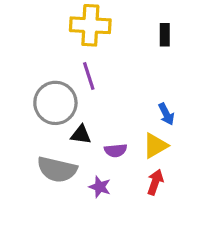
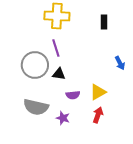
blue arrow: (166, 114) -> (120, 63), moved
black triangle: (81, 135) -> (59, 74), moved

